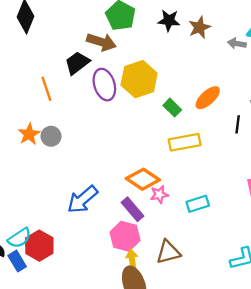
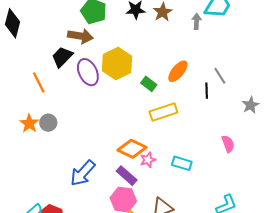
gray arrow: (237, 44) -> (197, 21), turned 91
cyan rectangle: (198, 204) -> (182, 163), turned 42

